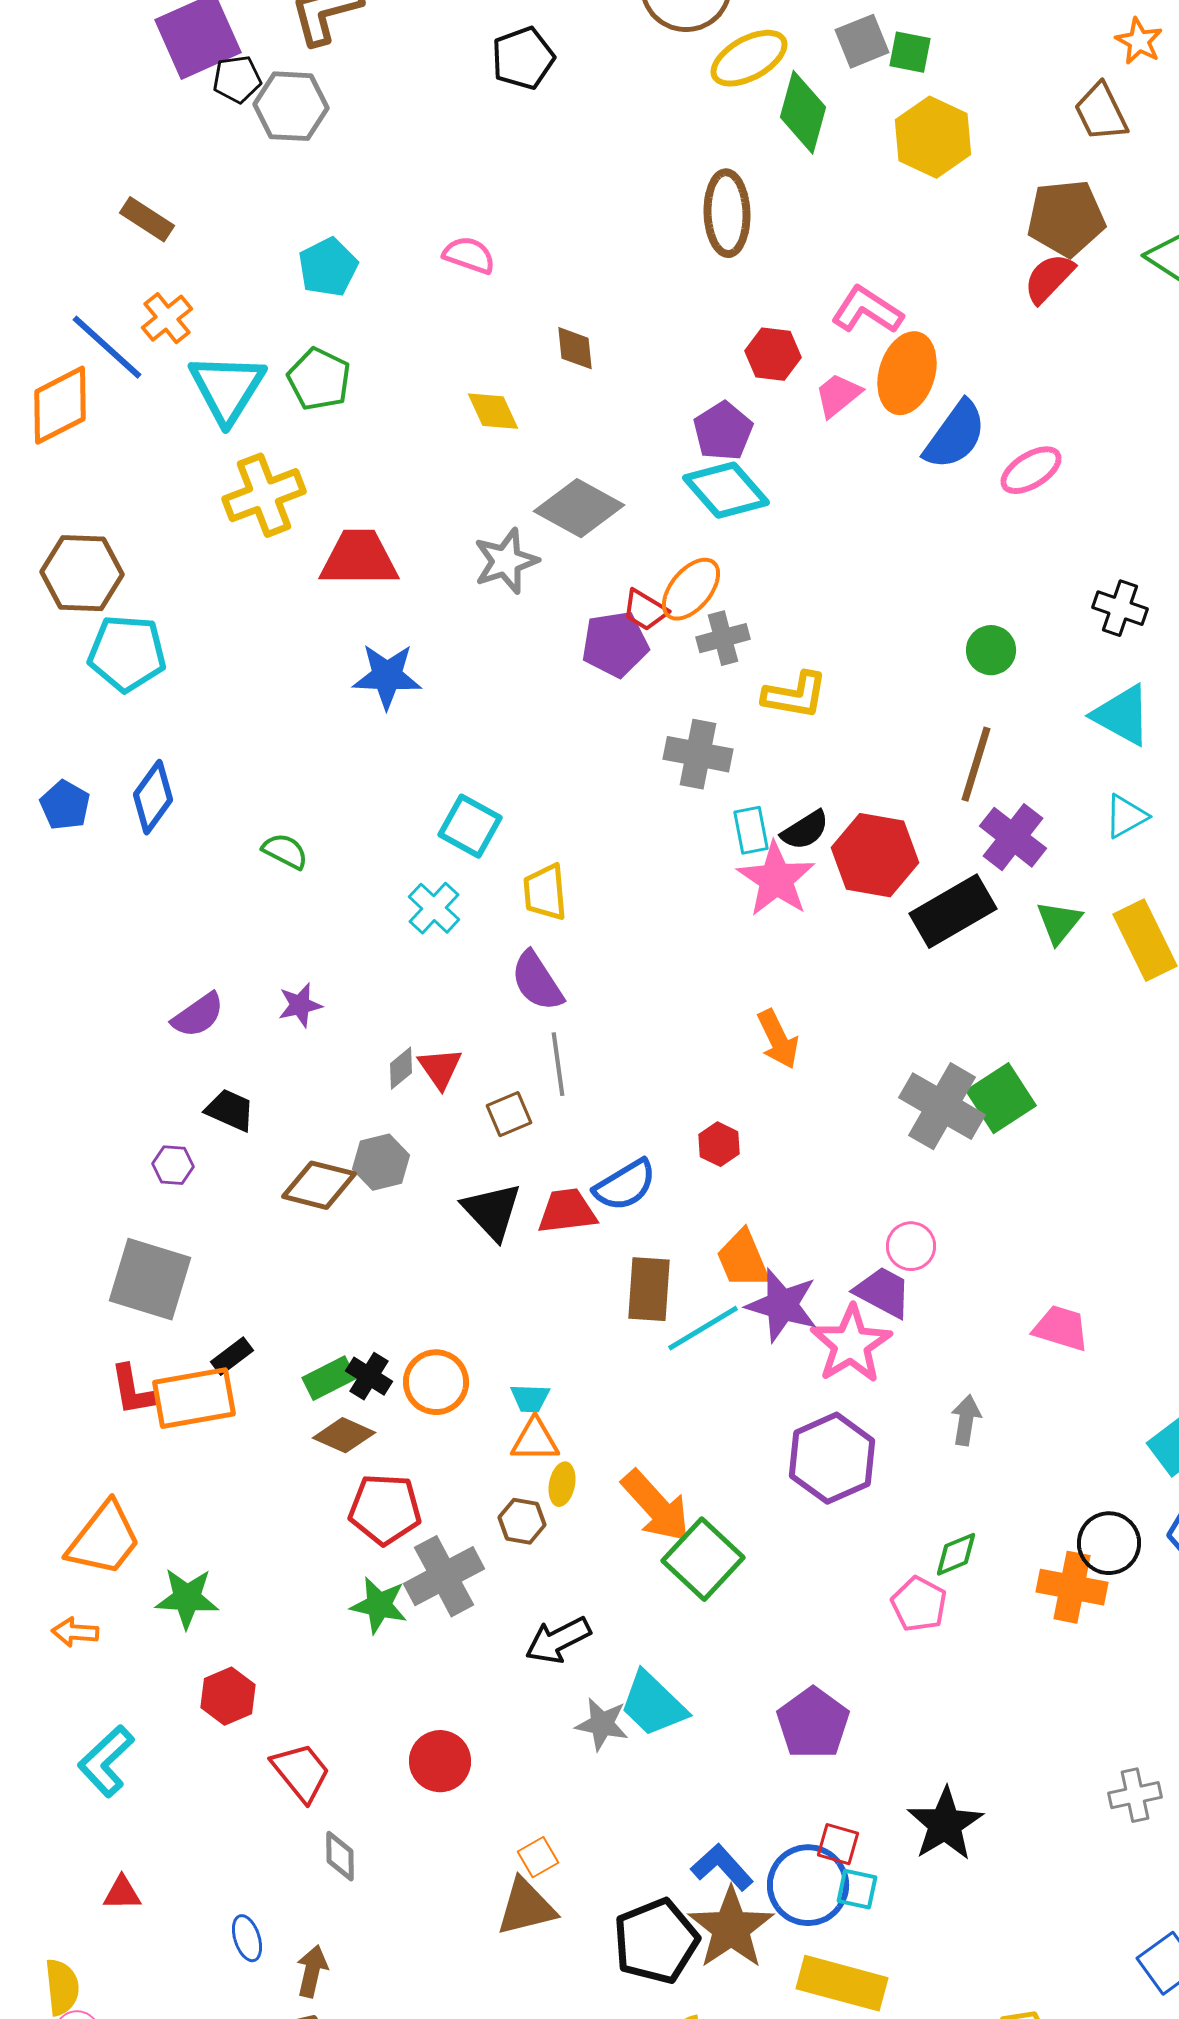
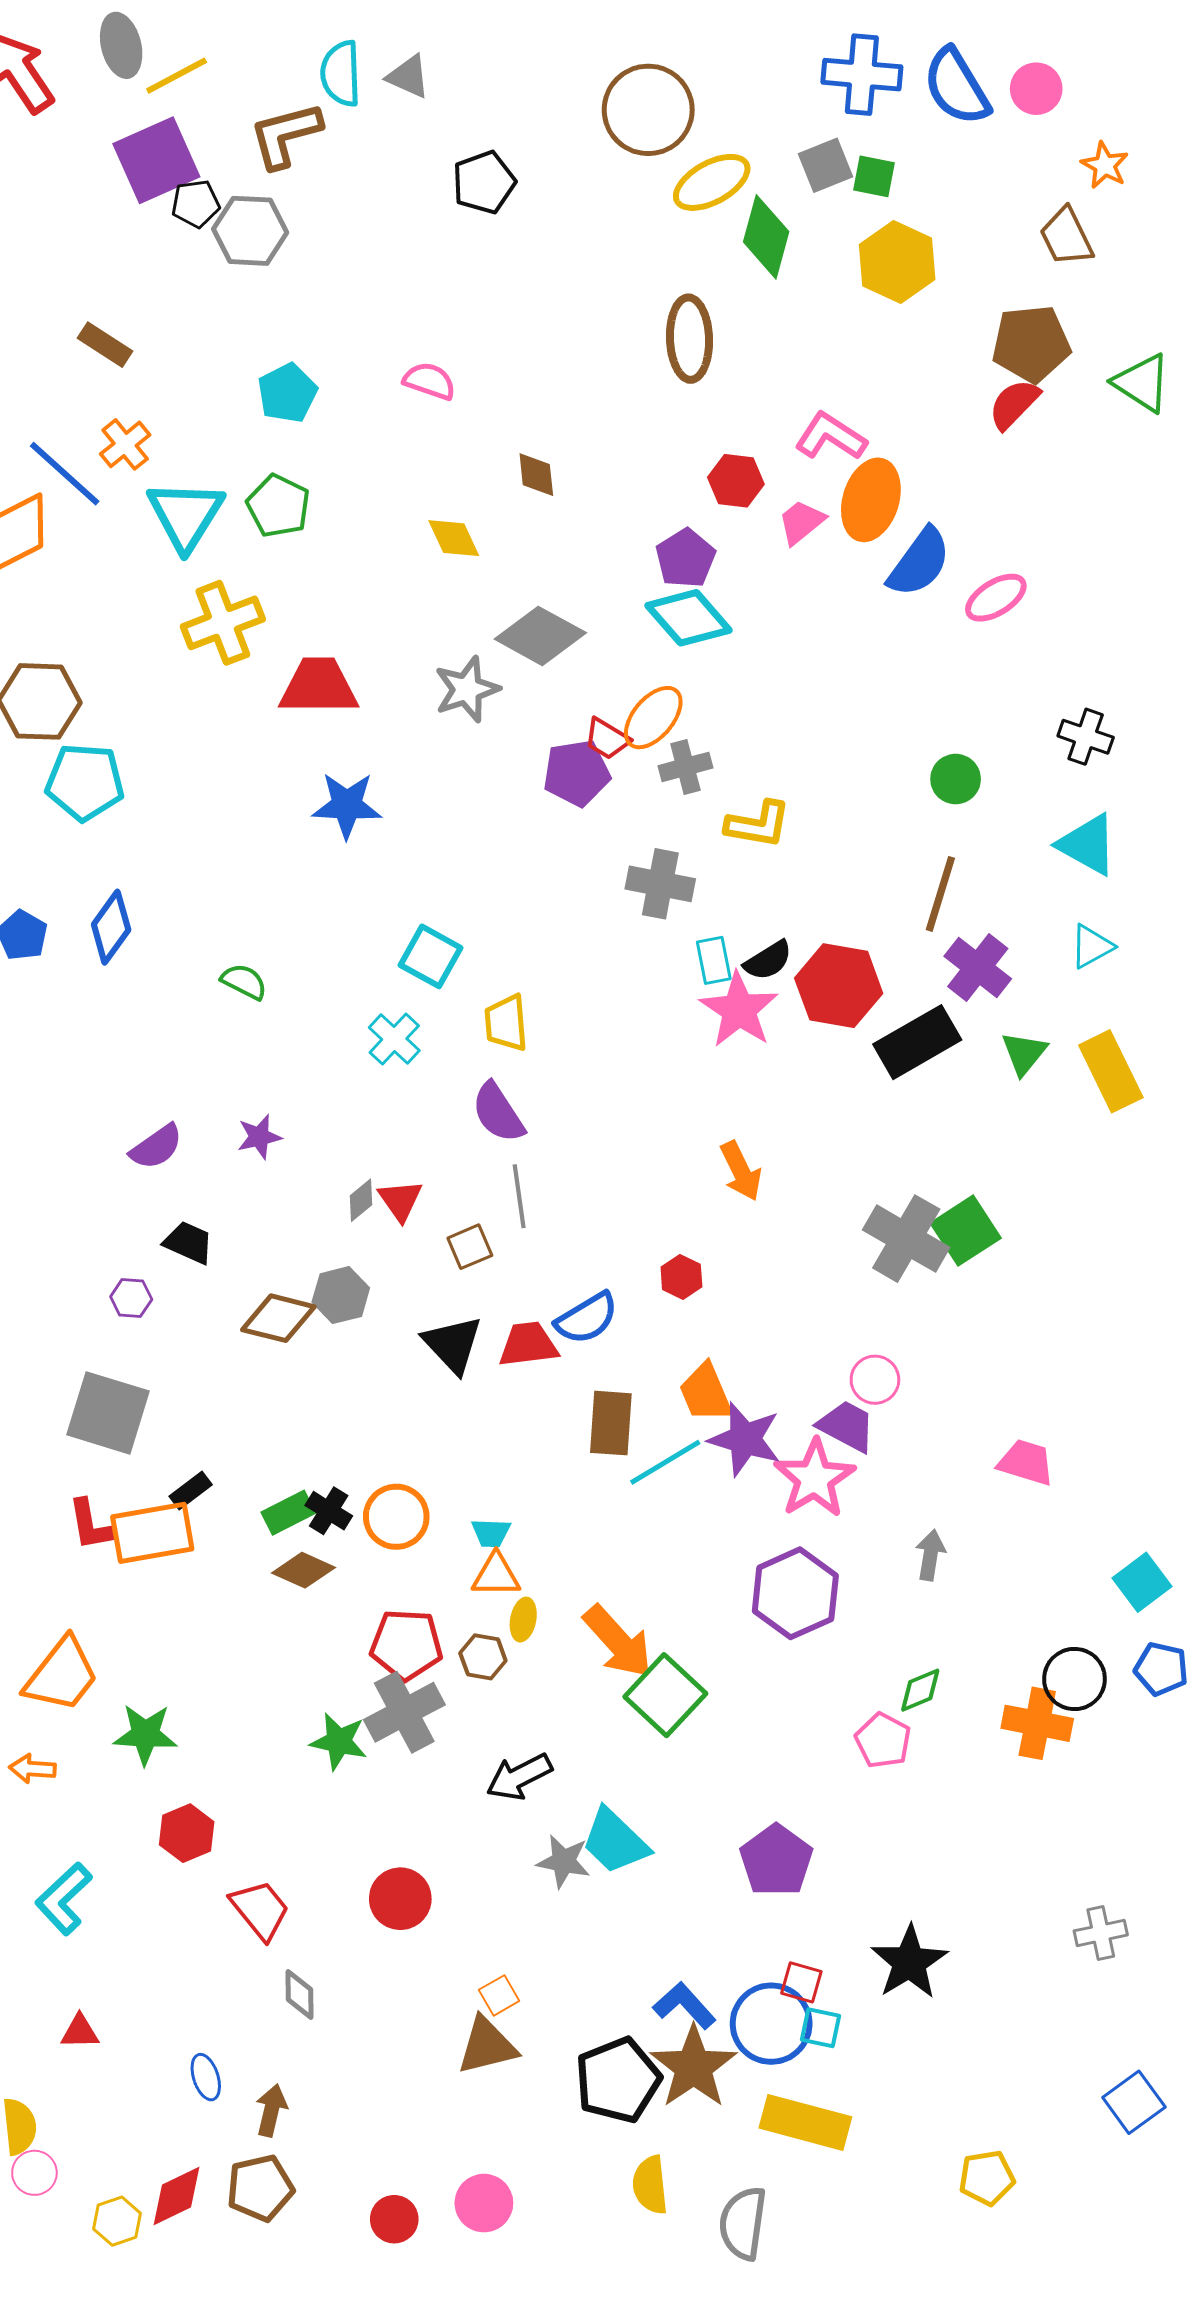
red pentagon: (385, 1509) -> (406, 1645), moved

